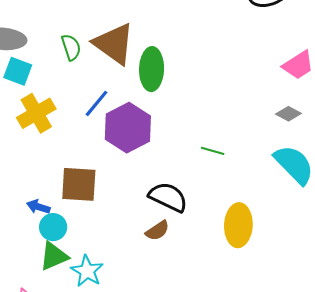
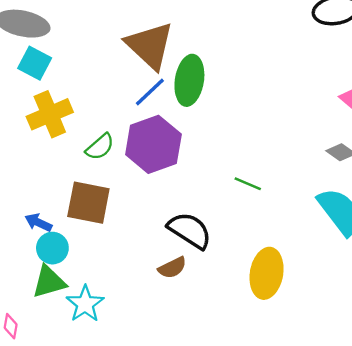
green semicircle: (71, 47) -> (100, 147), moved, turned 60
blue line: (97, 103) -> (150, 92), moved

